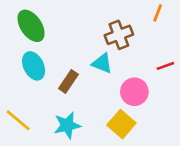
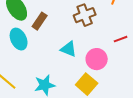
cyan triangle: (102, 63) -> (69, 49), moved
brown rectangle: (68, 81) -> (40, 21), moved

